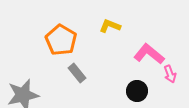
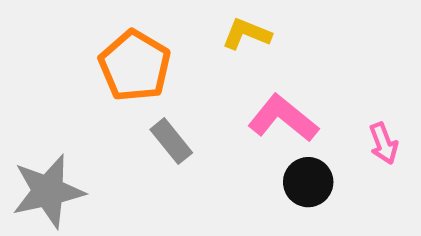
pink L-shape: (149, 54) -> (283, 118), moved

